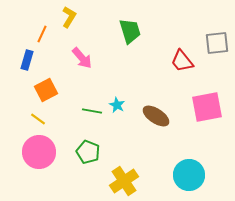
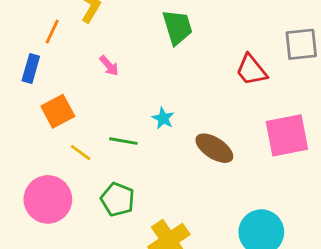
pink arrow: (82, 58) -> (109, 66), size x0.7
cyan star: (117, 105) -> (163, 118), moved
yellow line: (38, 119) -> (81, 152), moved

